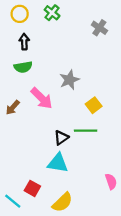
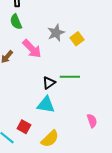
green semicircle: (23, 67) -> (16, 22), turned 77
yellow square: (94, 105) -> (77, 39), moved

